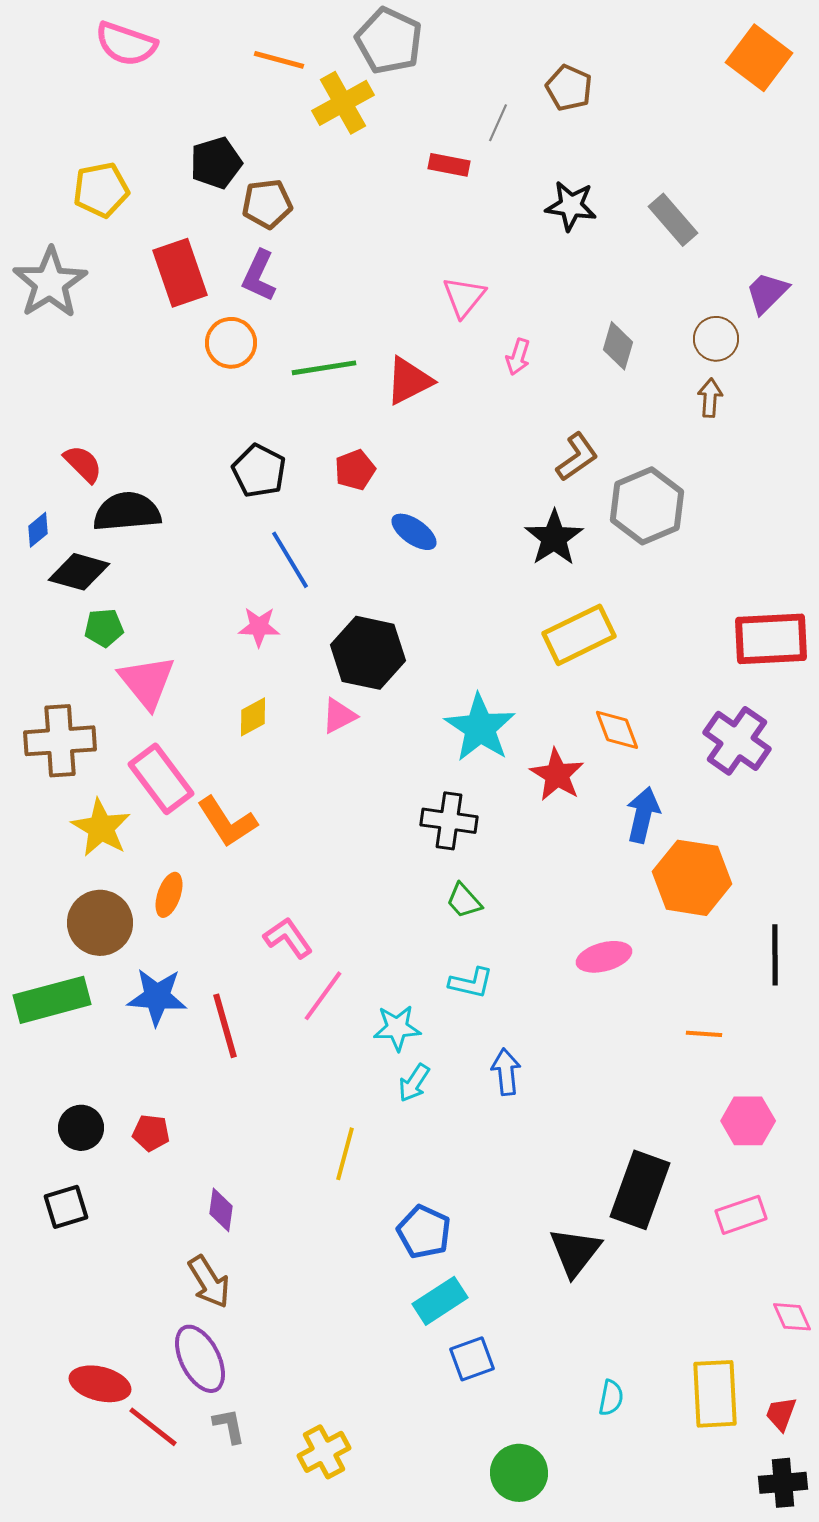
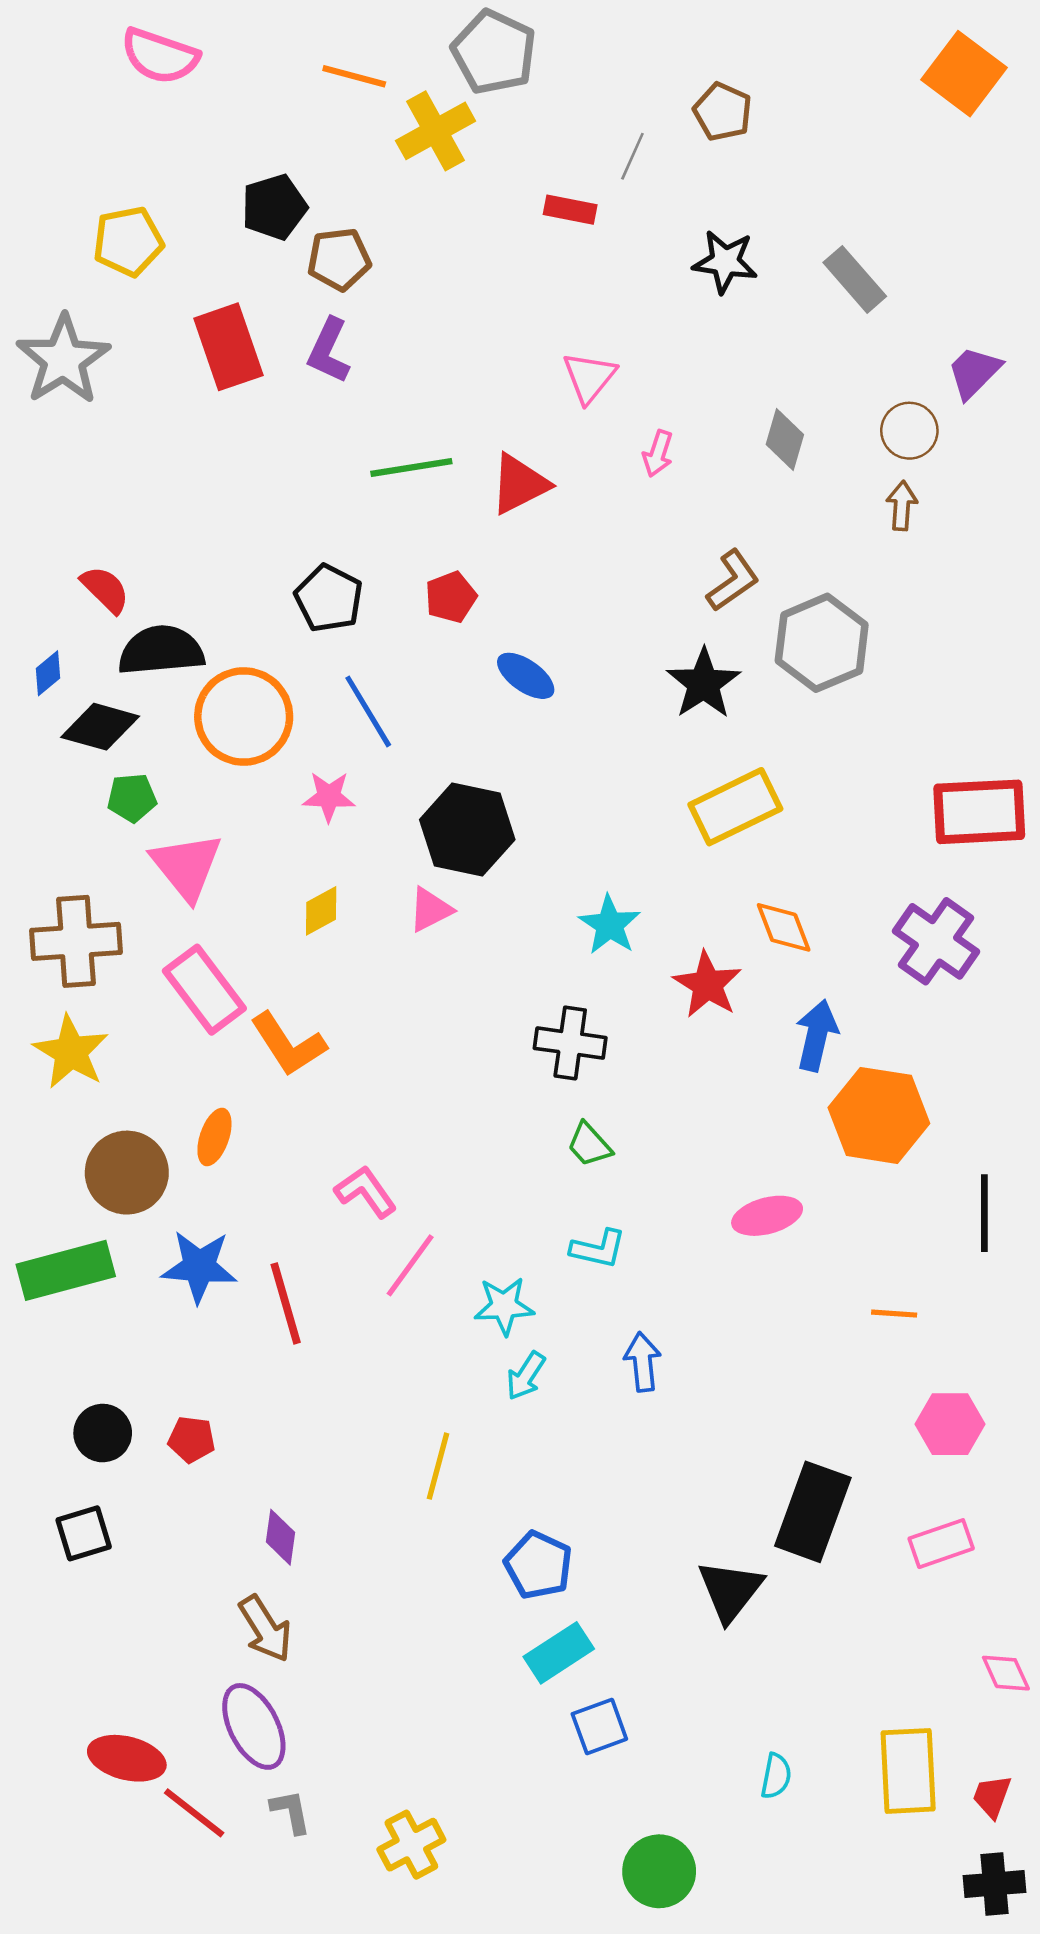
orange circle: (231, 343) -> (244, 717), moved, size x1.5
cyan star: (480, 728) -> (610, 925), size x0.7
yellow star: (101, 828) -> (71, 1052), moved

